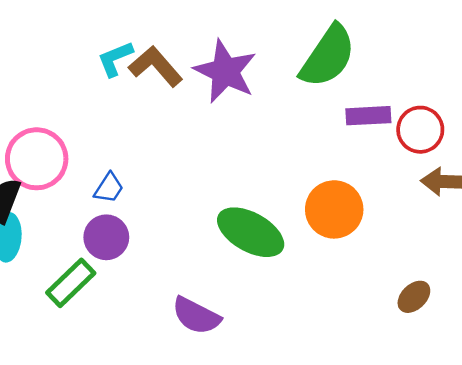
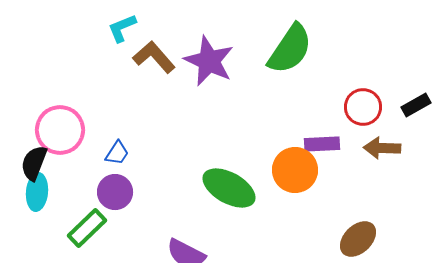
cyan L-shape: (115, 59) -> (122, 28), moved
purple rectangle: (368, 116) -> (322, 144), moved
brown ellipse: (414, 297) -> (358, 239), size x1.4

